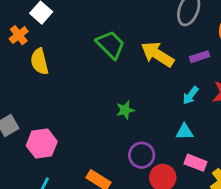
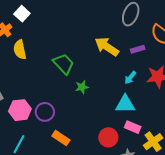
green trapezoid: (111, 45) -> (63, 64), moved
cyan triangle: (185, 132) -> (125, 104), size x1.5
purple circle: (142, 155) -> (45, 112), moved

